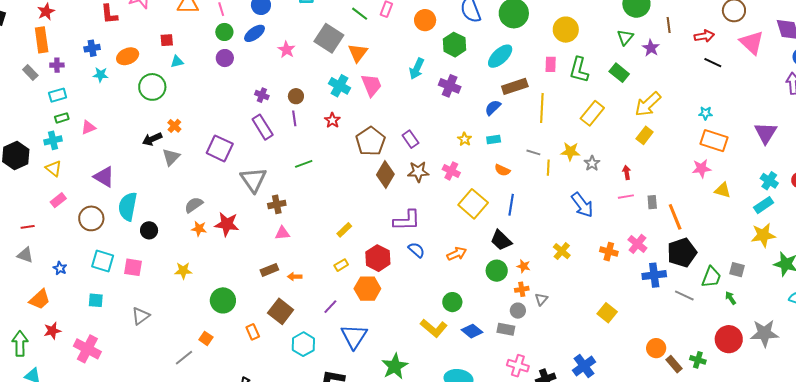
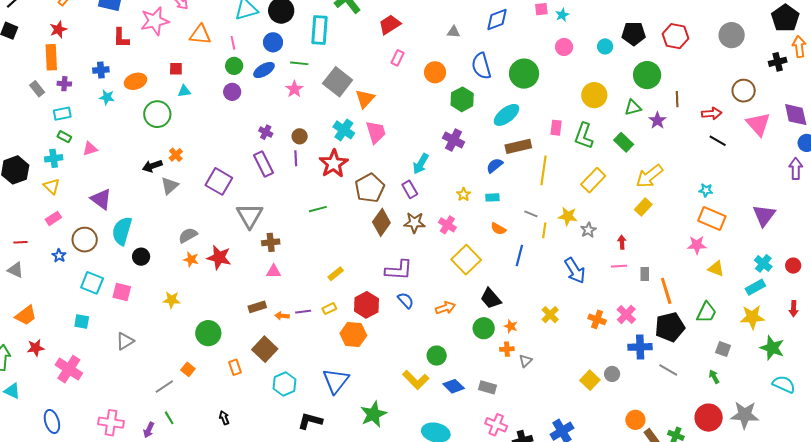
green line: (360, 14) -> (299, 63), moved, turned -36
yellow circle: (566, 30) -> (594, 95), moved
green triangle: (625, 37) -> (633, 108), turned 30
cyan arrow: (417, 69) -> (421, 164), moved
green rectangle: (62, 118) -> (64, 137), turned 40
red star: (332, 120) -> (334, 164), size x1.8
green line: (304, 164) -> (318, 209), moved
blue line: (511, 205) -> (519, 255), moved
blue star: (60, 268) -> (59, 256), moved
green trapezoid: (711, 277) -> (706, 312), moved
purple line: (330, 307) -> (303, 312), moved, turned 35
gray circle: (518, 311) -> (612, 374), moved

